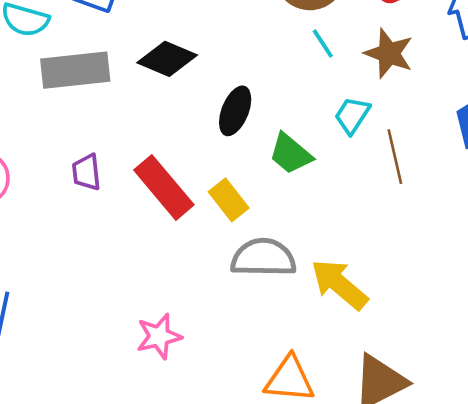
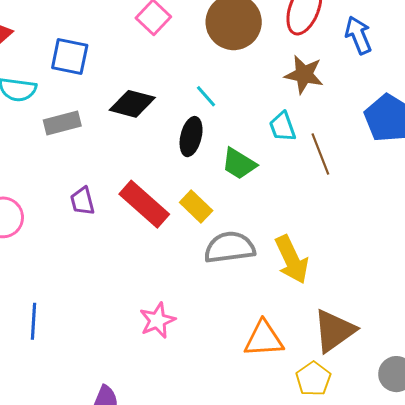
cyan line: (323, 43) -> (206, 96), moved
gray rectangle: (75, 70) -> (62, 123), size x0.7
cyan trapezoid: (352, 115) -> (283, 127), turned -44
yellow arrow: (339, 284) -> (292, 260), turned -147

